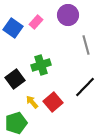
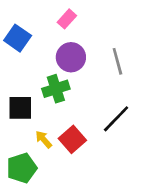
purple circle: (68, 15) -> (71, 57), moved
pink rectangle: (36, 22) -> (67, 19), moved
black square: (15, 79) -> (20, 108), turned 36

